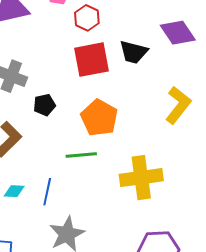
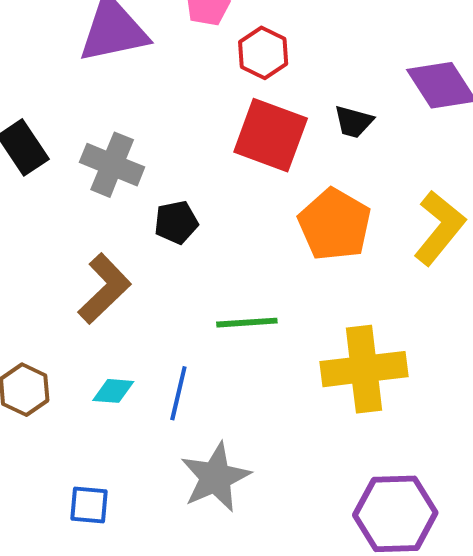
black trapezoid: (134, 52) -> (354, 122), size x0.7
red square: (91, 60) -> (271, 135), turned 30
orange pentagon: (99, 118) -> (335, 225), moved

